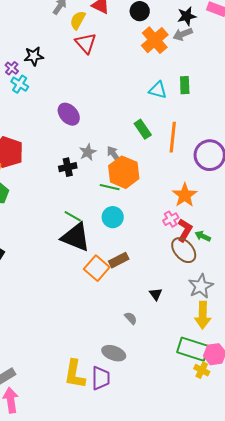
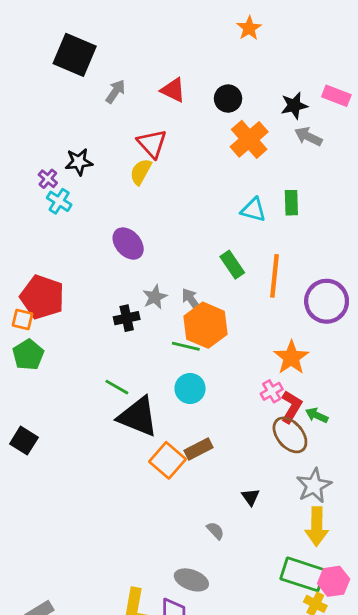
yellow semicircle: (78, 20) -> (141, 172), moved
gray arrow: (183, 34) -> (308, 137), moved, turned 48
green line: (73, 216) -> (117, 387), moved

